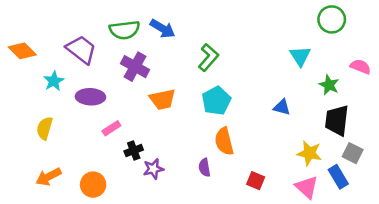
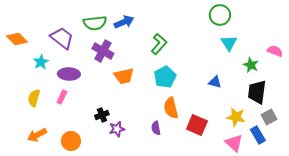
green circle: (332, 19) -> (220, 15), moved
blue arrow: (163, 29) -> (124, 22), turned -54
pink rectangle: (111, 128) -> (62, 97), moved, turned -32
gray square: (353, 153) -> (269, 117), turned 35
red square: (256, 181) -> (197, 125), moved, size x1.5

